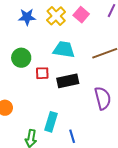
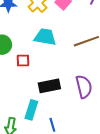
black rectangle: (68, 81) -> (49, 86), moved

